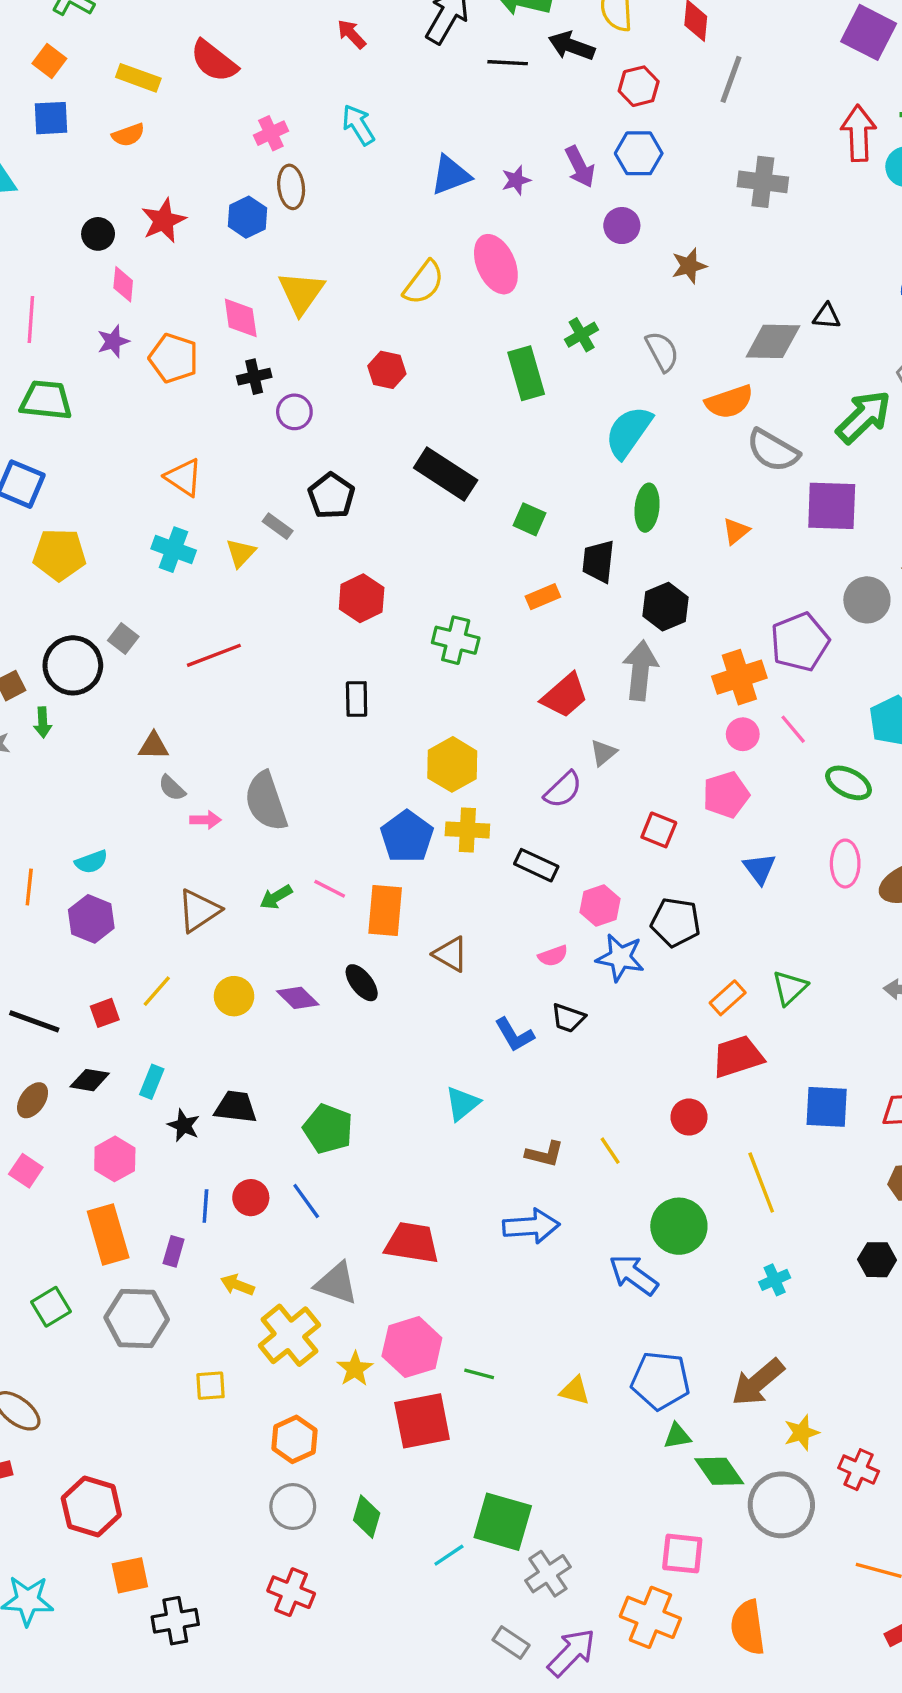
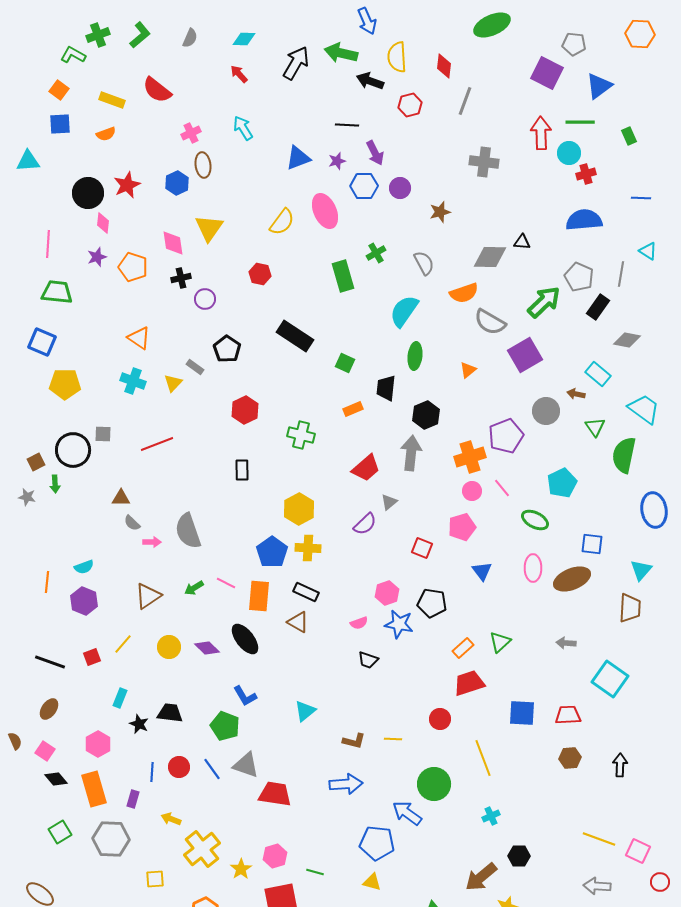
black line: (508, 63) -> (347, 125), moved
blue hexagon: (639, 153) -> (364, 186), moved
black circle: (98, 234) -> (88, 193), size x1.6
purple square: (832, 506) -> (525, 355), turned -32
gray square: (123, 639) -> (103, 434), turned -36
black rectangle: (536, 865) -> (306, 592), moved
black ellipse: (362, 983) -> (245, 639), size x1.4
blue L-shape: (514, 1035) -> (245, 696), moved
black diamond: (90, 1080) -> (56, 779), moved, turned 40
yellow line: (610, 1151) -> (393, 739), turned -54
black hexagon: (877, 1260) -> (519, 856), moved
gray triangle: (336, 1283) -> (246, 765), moved
pink hexagon: (412, 1347) -> (275, 856), size x0.7
blue pentagon: (660, 1381) -> (377, 843), moved

